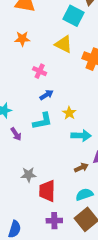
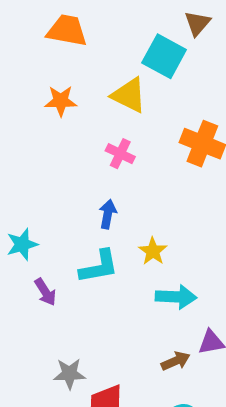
yellow triangle: (64, 44) -> (129, 95), moved
pink cross: (40, 71) -> (120, 154), moved
blue arrow: (46, 95) -> (108, 214), turned -48

